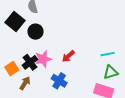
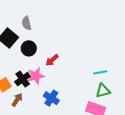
red arrow: (68, 56) -> (52, 60), moved

